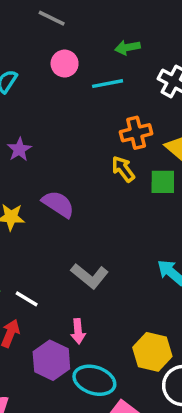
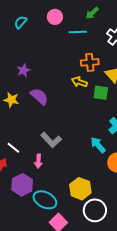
green arrow: (127, 47) -> (92, 13), turned -40
purple star: (19, 149) -> (23, 70), moved
yellow arrow: (123, 169) -> (79, 82), turned -42
pink arrow: (78, 331) -> (38, 161), moved

